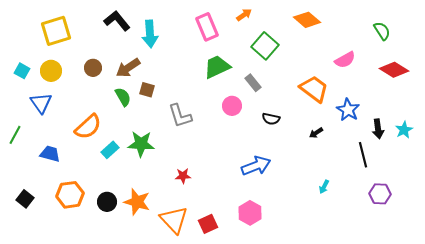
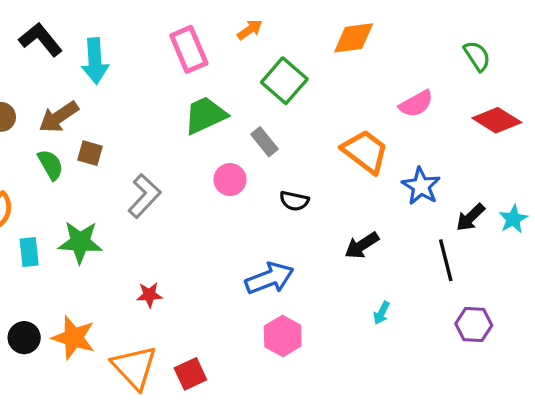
orange diamond: (307, 20) -> (354, 38), turned -48
gray L-shape: (180, 116) -> (144, 196), turned -120
black arrow: (378, 129) -> (470, 217), turned 54
black arrow: (316, 133) -> (362, 245), moved, size x1.5
cyan rectangle: (110, 150) -> (29, 252), turned -54
pink hexagon: (250, 213) -> (283, 336), moved

